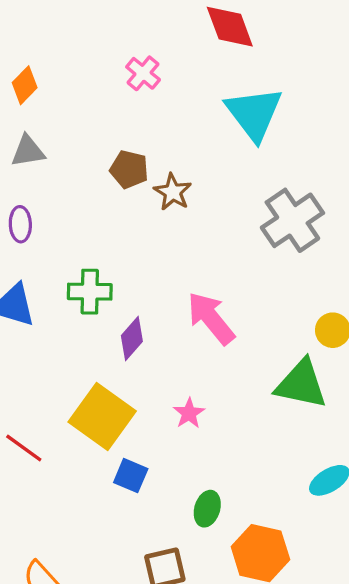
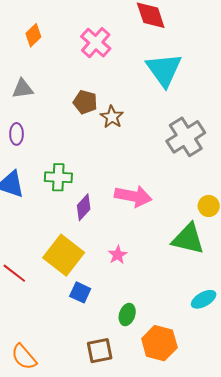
pink cross: (143, 73) -> (96, 43), size x1.4
orange diamond: (25, 85) -> (33, 35), moved
pink arrow: (211, 318) -> (133, 196), turned 138

